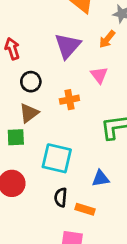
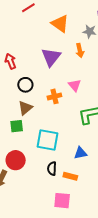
orange arrow: (107, 39) -> (80, 51), turned -48
pink triangle: (99, 75) -> (75, 85), moved

